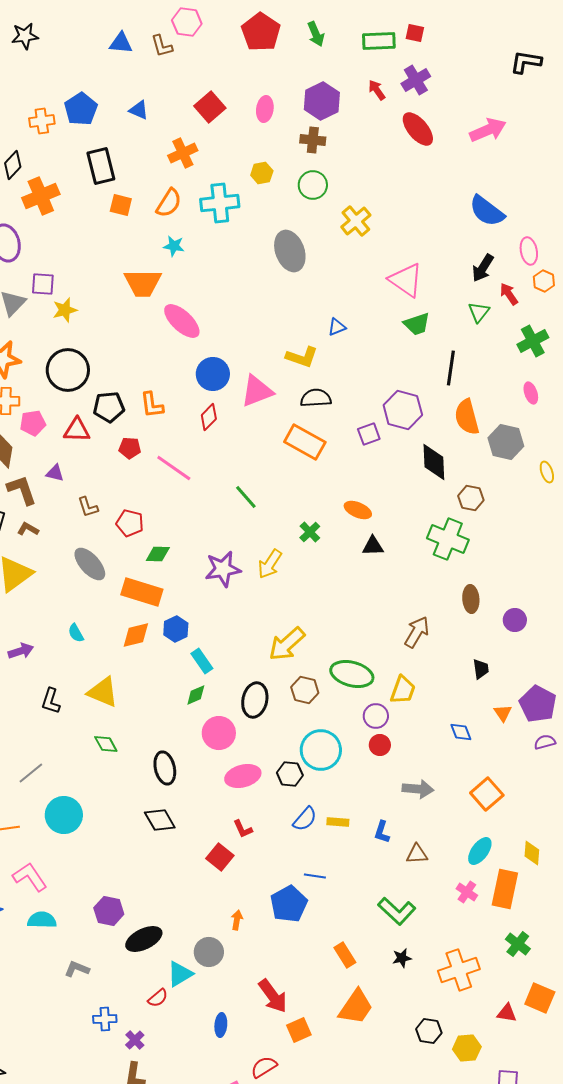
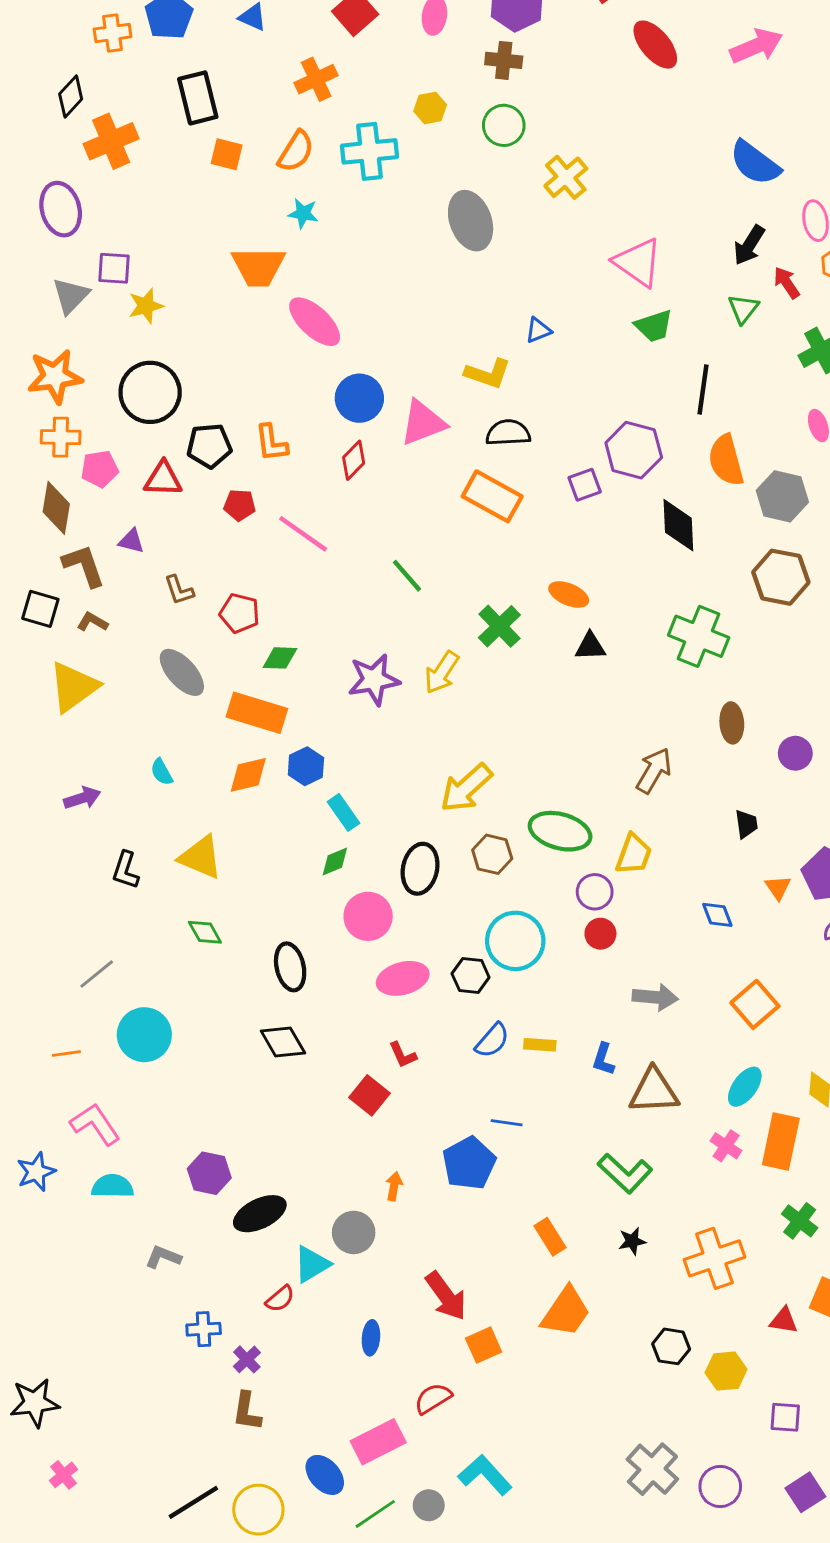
brown hexagon: (471, 498) -> (781, 577), moved, size x1.5
green cross: (310, 532) -> (499, 626), size x1.4
brown triangle: (417, 854) -> (654, 1091), size x1.6

